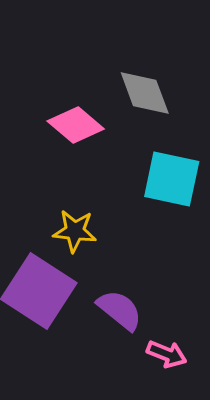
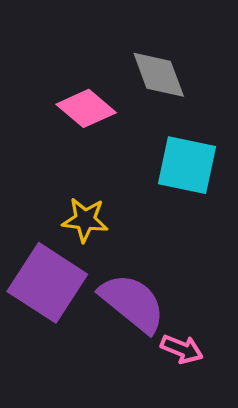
purple semicircle: (120, 310) -> (132, 303), size x1.4

